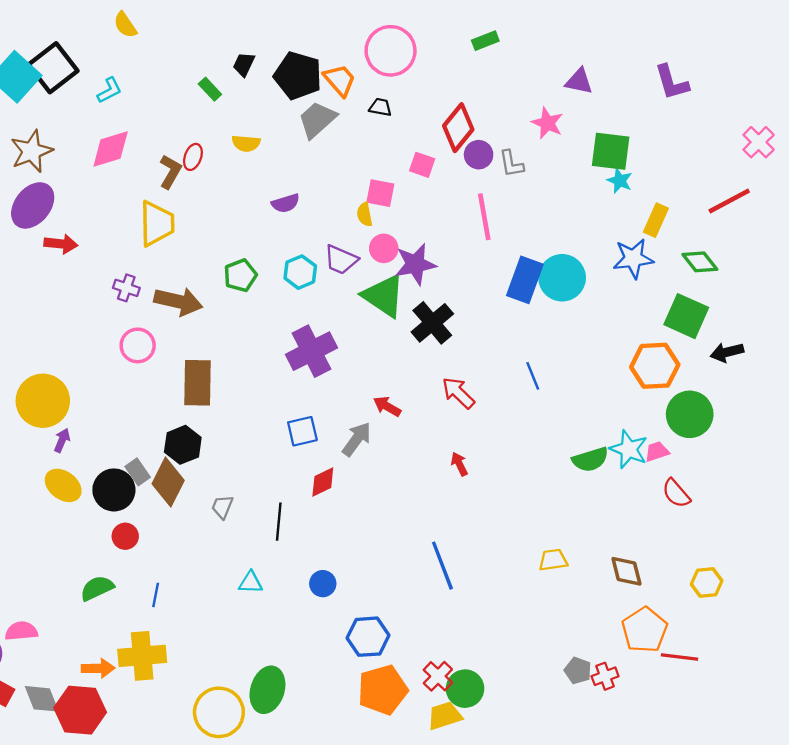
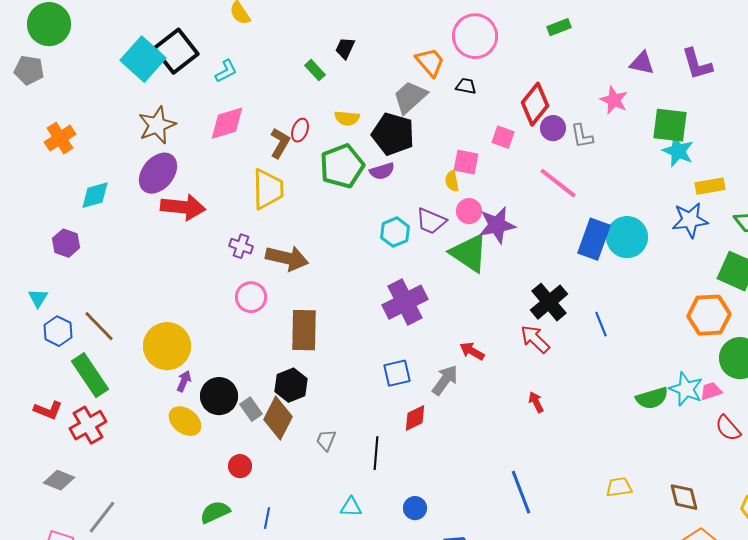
black pentagon: (298, 76) -> (393, 134), moved
purple L-shape: (672, 82) -> (697, 64), moved
cyan star: (620, 181) -> (678, 151), size x1.4
pink line: (484, 217) -> (558, 183), turned -42
yellow rectangle: (656, 220) -> (710, 186), turned 56
red arrow: (61, 244) -> (183, 207), size x1.5
green pentagon: (240, 275) -> (342, 166), moved, size x1.5
black cross: (432, 323) -> (549, 302), moved
black circle: (114, 490) -> (219, 396), moved

